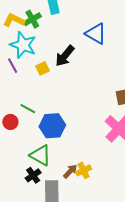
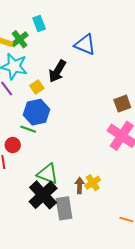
blue hexagon: (52, 126) -> (36, 112), moved
brown arrow: (70, 171) -> (80, 185), turned -35
black cross: (33, 175) -> (43, 195), size x1.8

